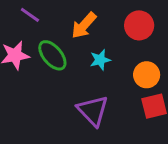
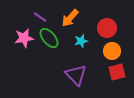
purple line: (30, 15) -> (40, 17), moved
red circle: (139, 25) -> (107, 28), moved

